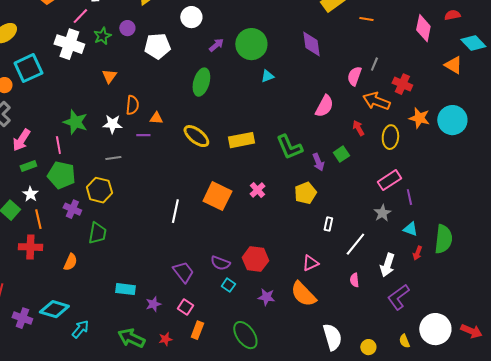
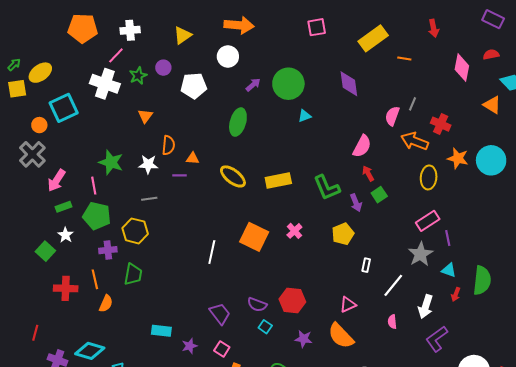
red arrow: (358, 128) -> (368, 173), moved
purple cross: (72, 209) -> (108, 250), turned -30
gray star: (382, 213) -> (421, 254), size x1.4
orange line: (38, 219) -> (95, 279), moved

